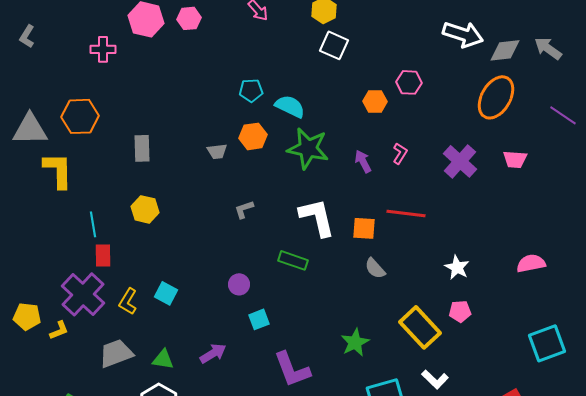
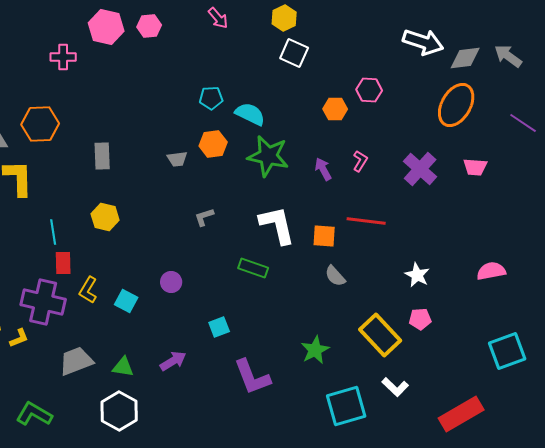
purple circle: (239, 284) -> (171, 282), moved
purple cross: (83, 294) -> (43, 302), turned -30
yellow L-shape: (128, 301) -> (88, 290), moved

